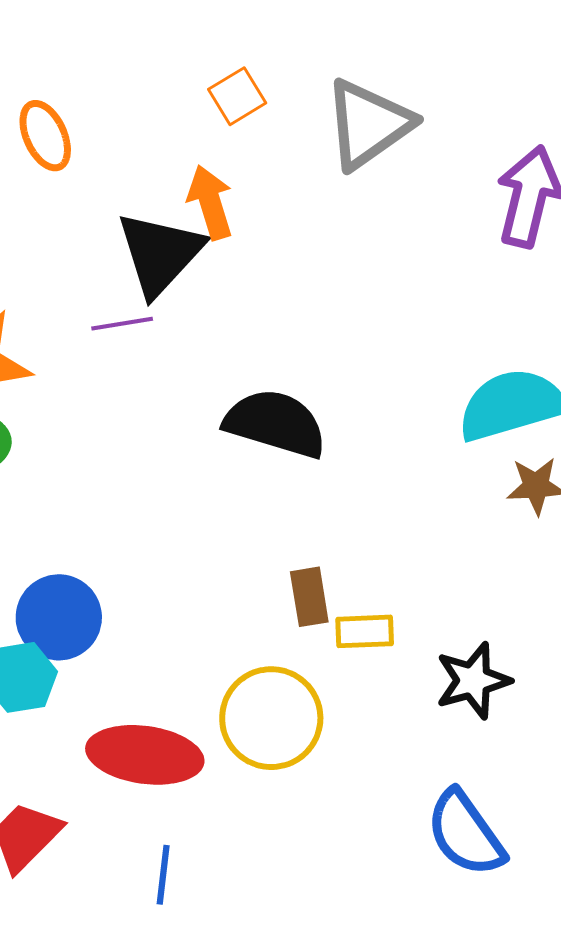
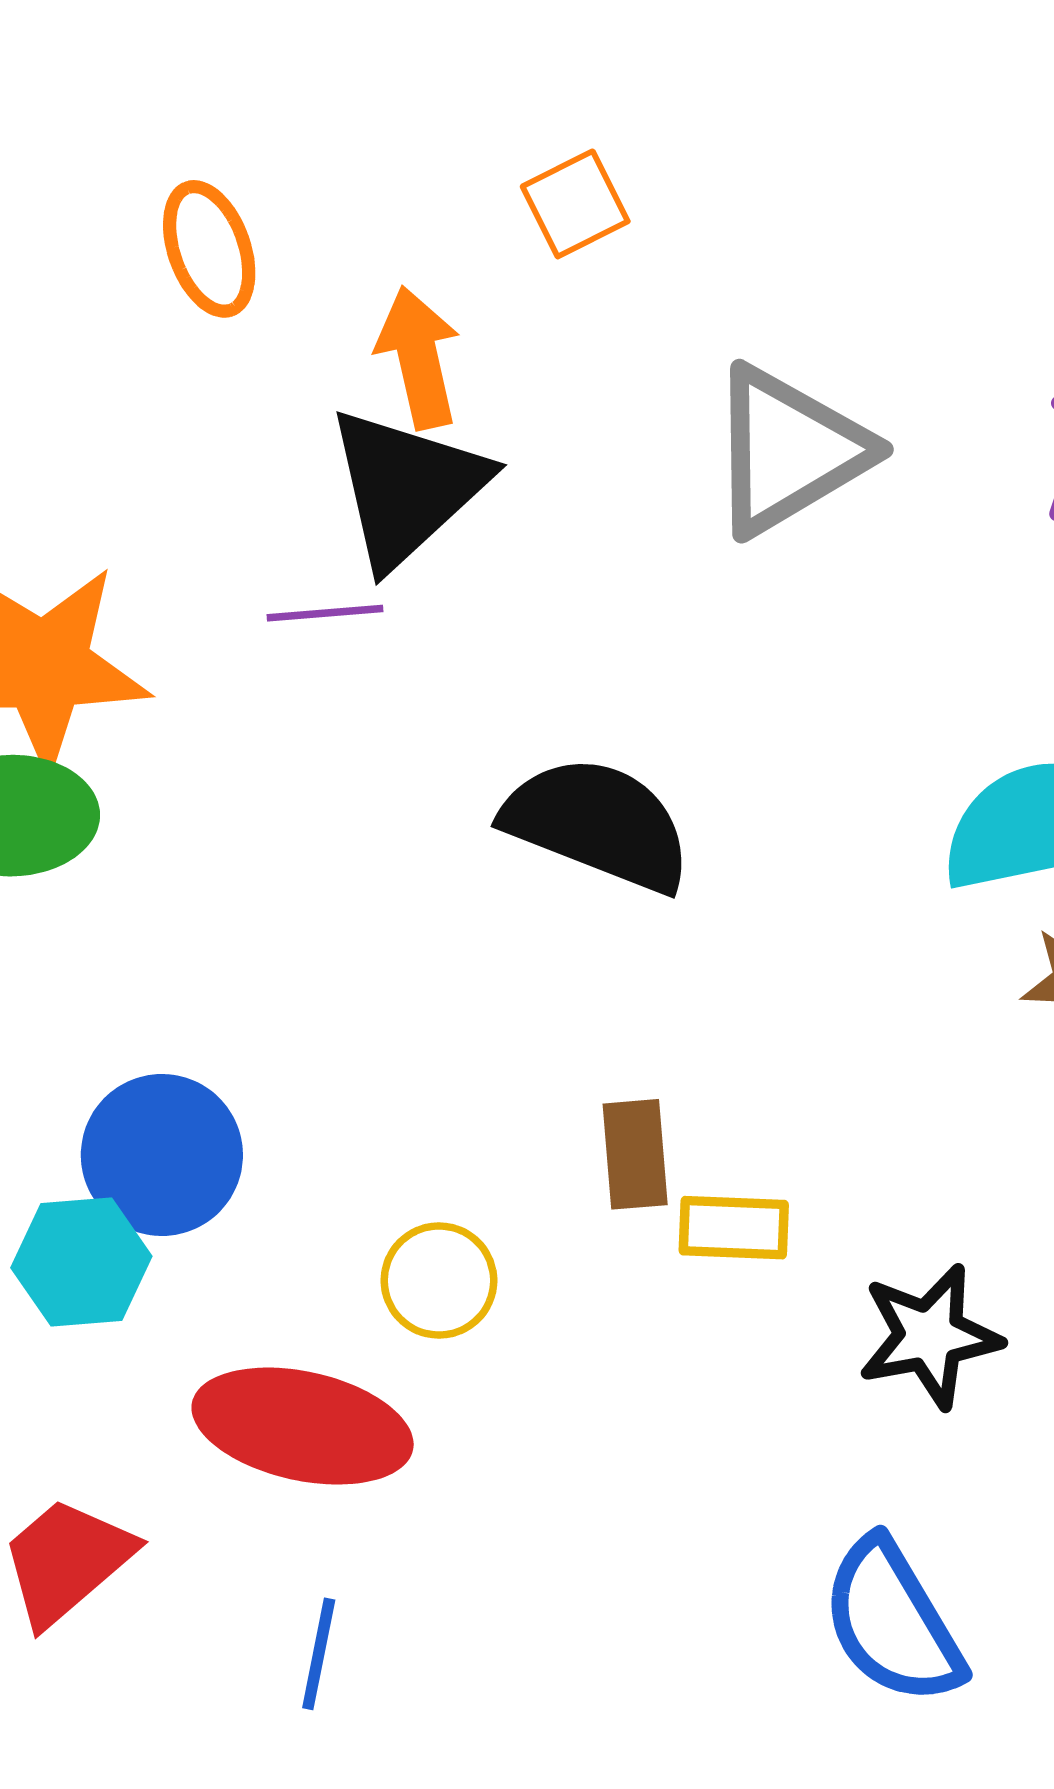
gray triangle: (368, 124) -> (789, 451), moved
orange arrow: (210, 202) -> (418, 358), moved
yellow circle: (271, 718) -> (439, 1281), moved, size x0.6

